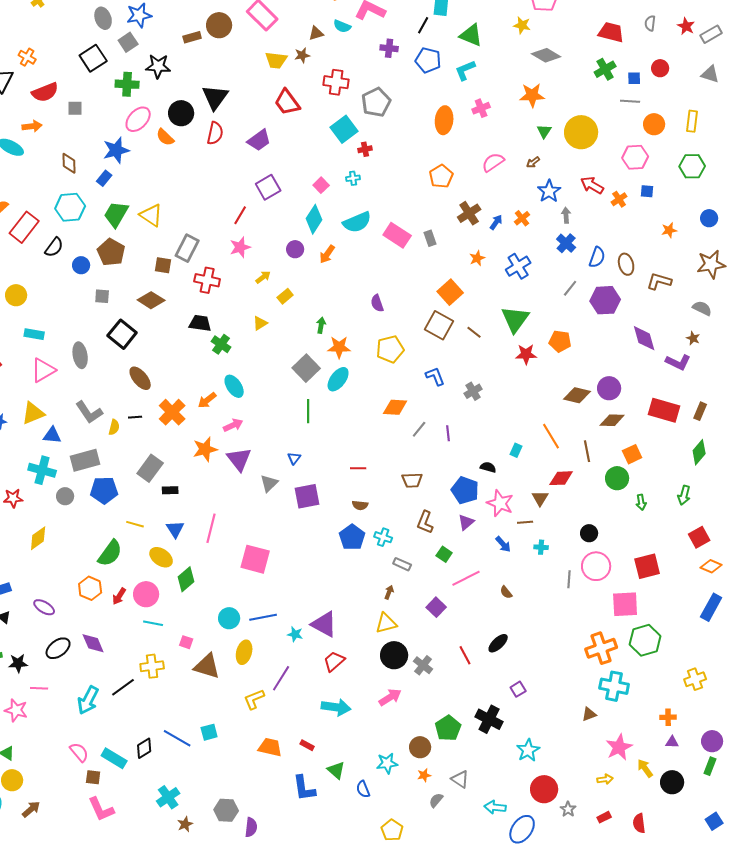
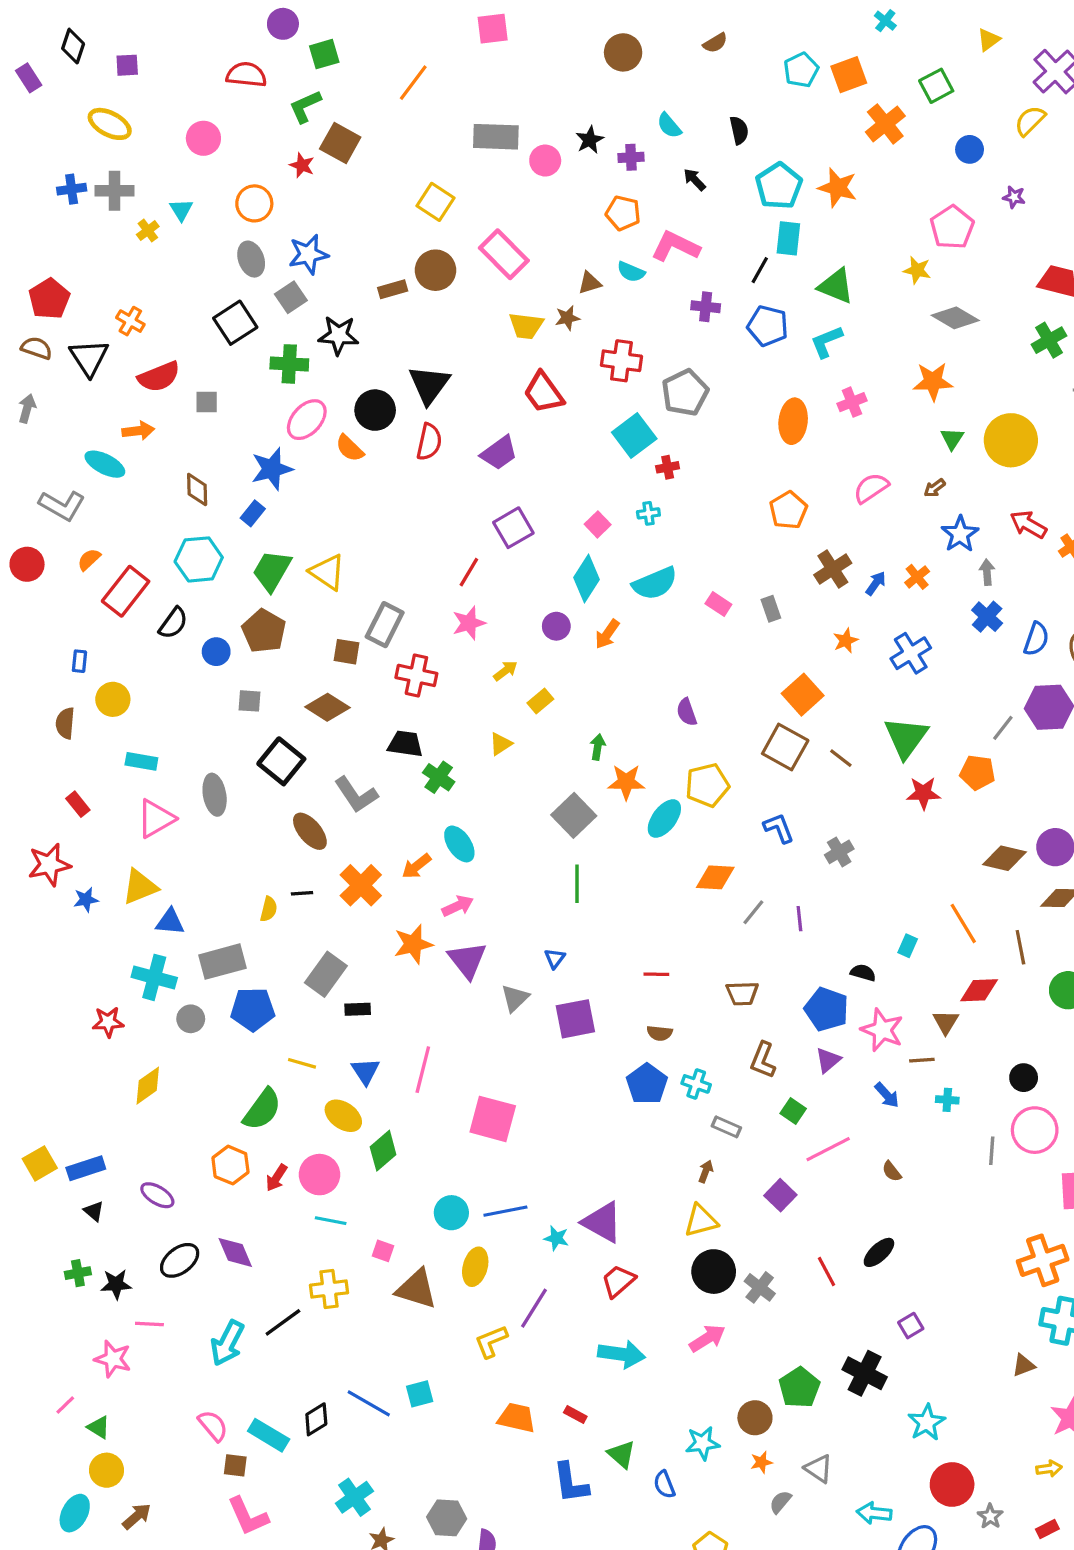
pink rectangle: (397, 235) -> (718, 604), size x0.6
gray line: (570, 288) -> (1003, 728), moved
cyan ellipse: (338, 379) -> (664, 819), moved
gray L-shape: (89, 412) -> (356, 795), moved

